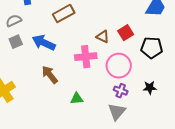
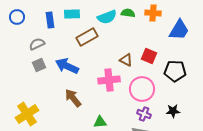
red square: (126, 33) -> (149, 56), turned -35

